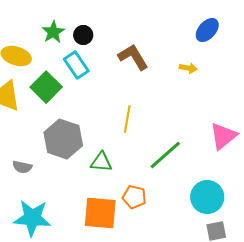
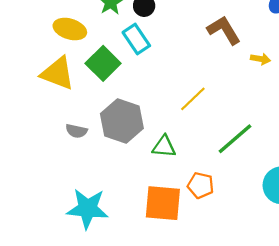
brown L-shape: (133, 57) -> (224, 30), moved
yellow arrow: (188, 68) -> (260, 59), moved
yellow line: (127, 119) -> (193, 99), turned 36
gray semicircle: (22, 167) -> (76, 131), moved

